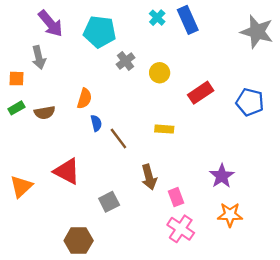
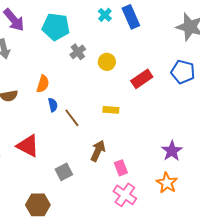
blue pentagon: (250, 102) -> (183, 72), moved
purple star: (222, 176) -> (172, 151), moved
brown arrow: (149, 177) -> (98, 151), turned -140
orange star: (230, 215) -> (167, 183), turned 30

